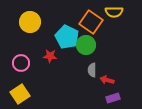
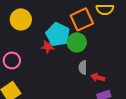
orange square: (91, 22) -> (82, 19), turned 30
red star: (50, 56) -> (48, 46), moved

